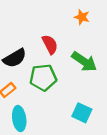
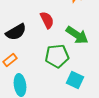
green pentagon: (43, 77) -> (57, 56), moved

